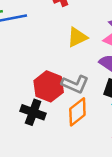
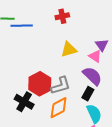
gray L-shape: (75, 84) -> (61, 86), turned -50

